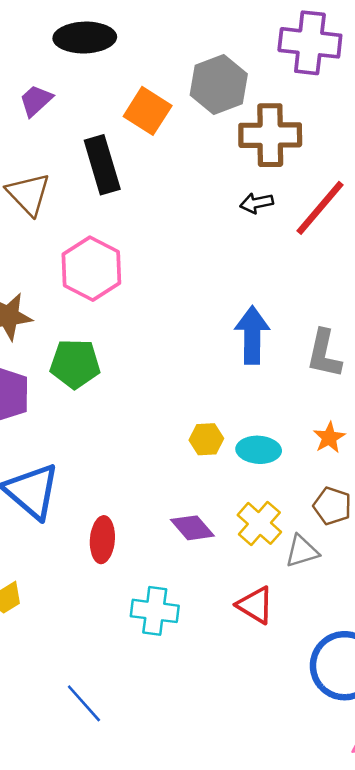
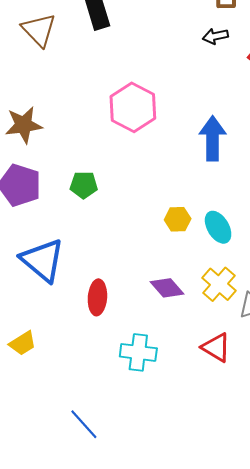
pink hexagon: (91, 269) -> (133, 107), moved
green pentagon: (75, 364) -> (84, 185), moved, size x0.7
cyan ellipse: (259, 450) -> (218, 227), turned 56

